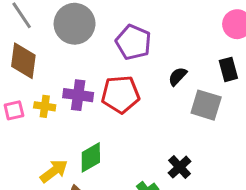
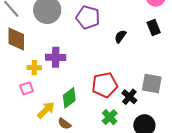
red pentagon: (120, 94) -> (105, 85), moved
gray square: (206, 105) -> (152, 84), moved
pink square: (14, 110) -> (27, 88), moved

